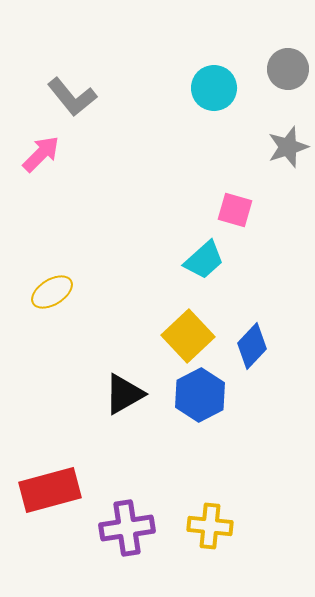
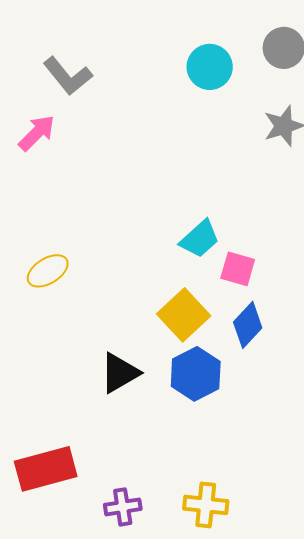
pink square: (235, 210) -> (238, 269), moved
purple cross: (127, 528) -> (123, 507), size x0.7

